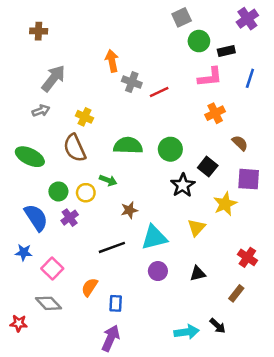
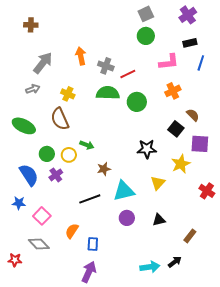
purple cross: (247, 19) -> (188, 15), moved
green circle: (199, 41) -> (146, 36), moved
black rectangle: (226, 51) -> (190, 43), moved
orange arrow: (112, 61) -> (81, 56), moved
green semicircle: (128, 145) -> (108, 93), moved
green circle: (170, 149) -> (137, 102), moved
black square: (208, 167) -> (176, 129), moved
black star: (183, 185) -> (147, 149), turned 30
red cross: (247, 257) -> (207, 191), moved
black arrow: (218, 326) -> (175, 262), turned -80

